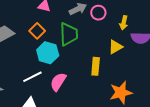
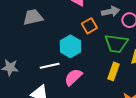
orange square: (37, 31) -> (89, 26), moved
green trapezoid: (69, 34) -> (116, 44), moved, turned 85

